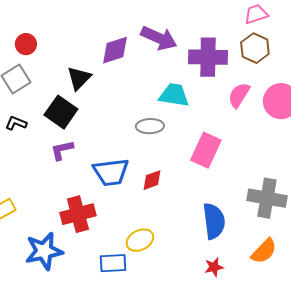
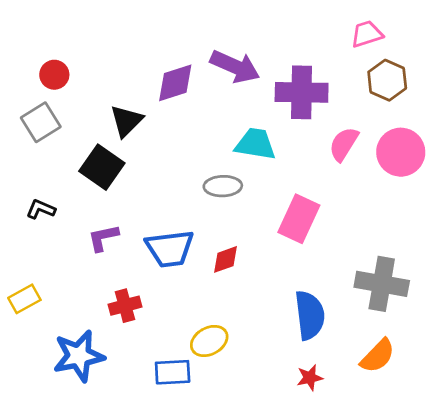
brown hexagon: (255, 48) -> (387, 80), moved
black L-shape: (16, 123) -> (41, 209), moved
purple L-shape: (62, 150) -> (103, 238), moved
red cross: (78, 214) -> (125, 306), size x0.7

